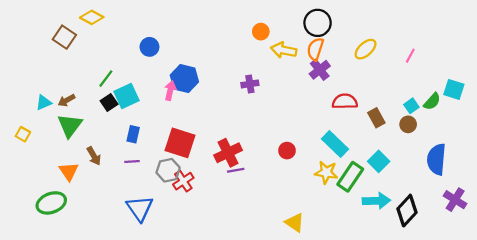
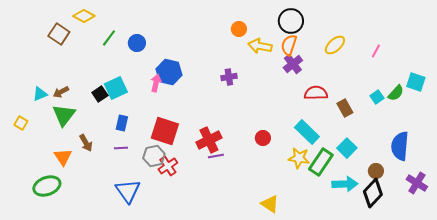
green line: (106, 79) -> (109, 38), moved
brown circle: (408, 124) -> (376, 171), moved

